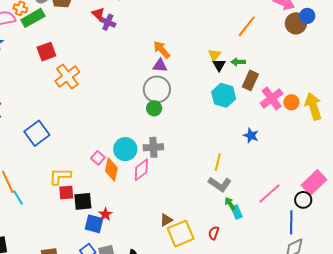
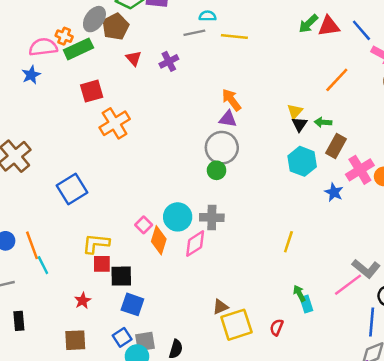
red triangle: (98, 14) -> (134, 58), moved
purple cross: (108, 22) -> (169, 61), turned 35
blue star: (251, 136) -> (334, 192), moved
gray L-shape: (220, 184) -> (366, 269), moved
red star: (105, 214) -> (83, 301), moved

